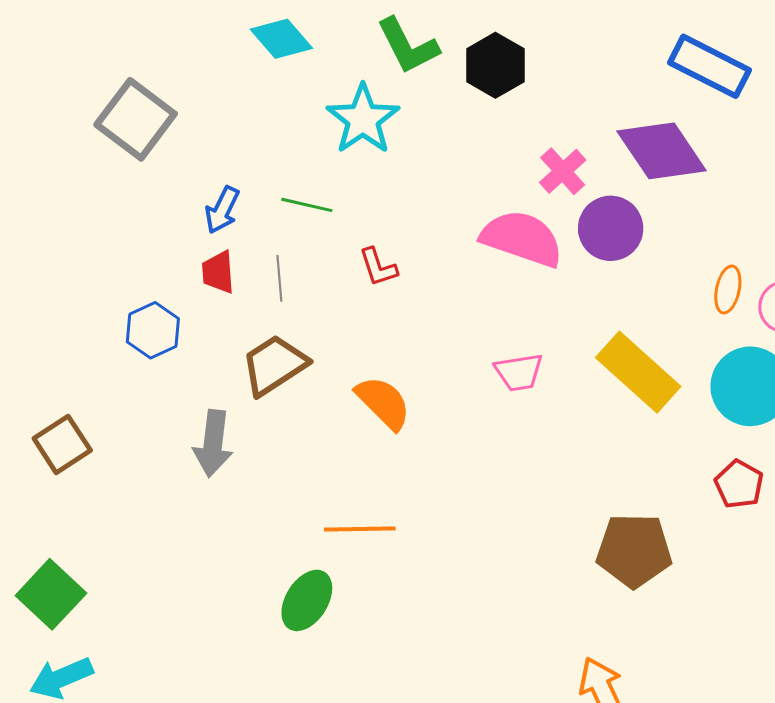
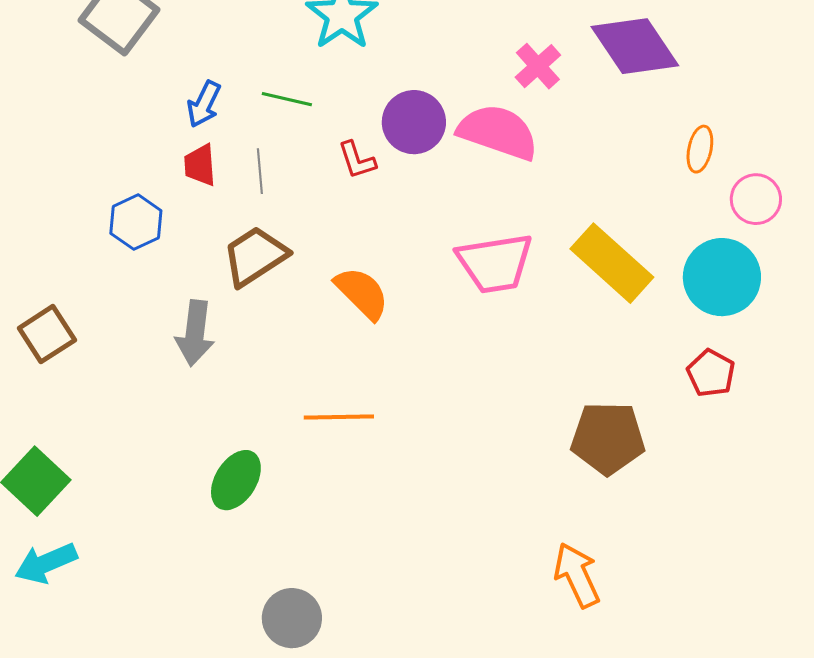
purple circle: (611, 228) -> (414, 122), moved
orange ellipse: (728, 290) -> (700, 149), moved
pink trapezoid: (519, 372) -> (495, 263), size x1.6
green ellipse: (307, 600) -> (236, 480), moved

